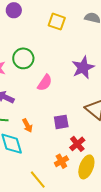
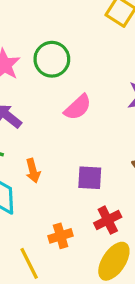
orange cross: (61, 161) -> (61, 236), moved

